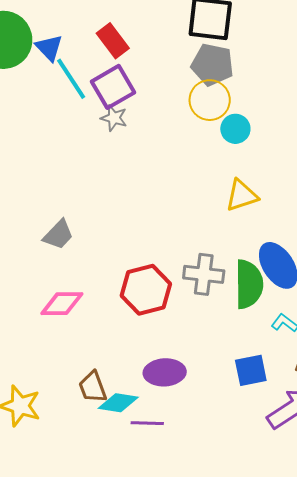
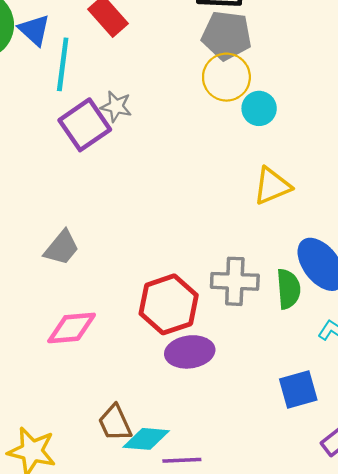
cyan line: (71, 79) -> (63, 64), turned 45
purple square: (113, 87) -> (85, 125), moved
green semicircle: (249, 284) -> (288, 289), size x0.7
purple ellipse: (165, 372) -> (190, 352), moved

